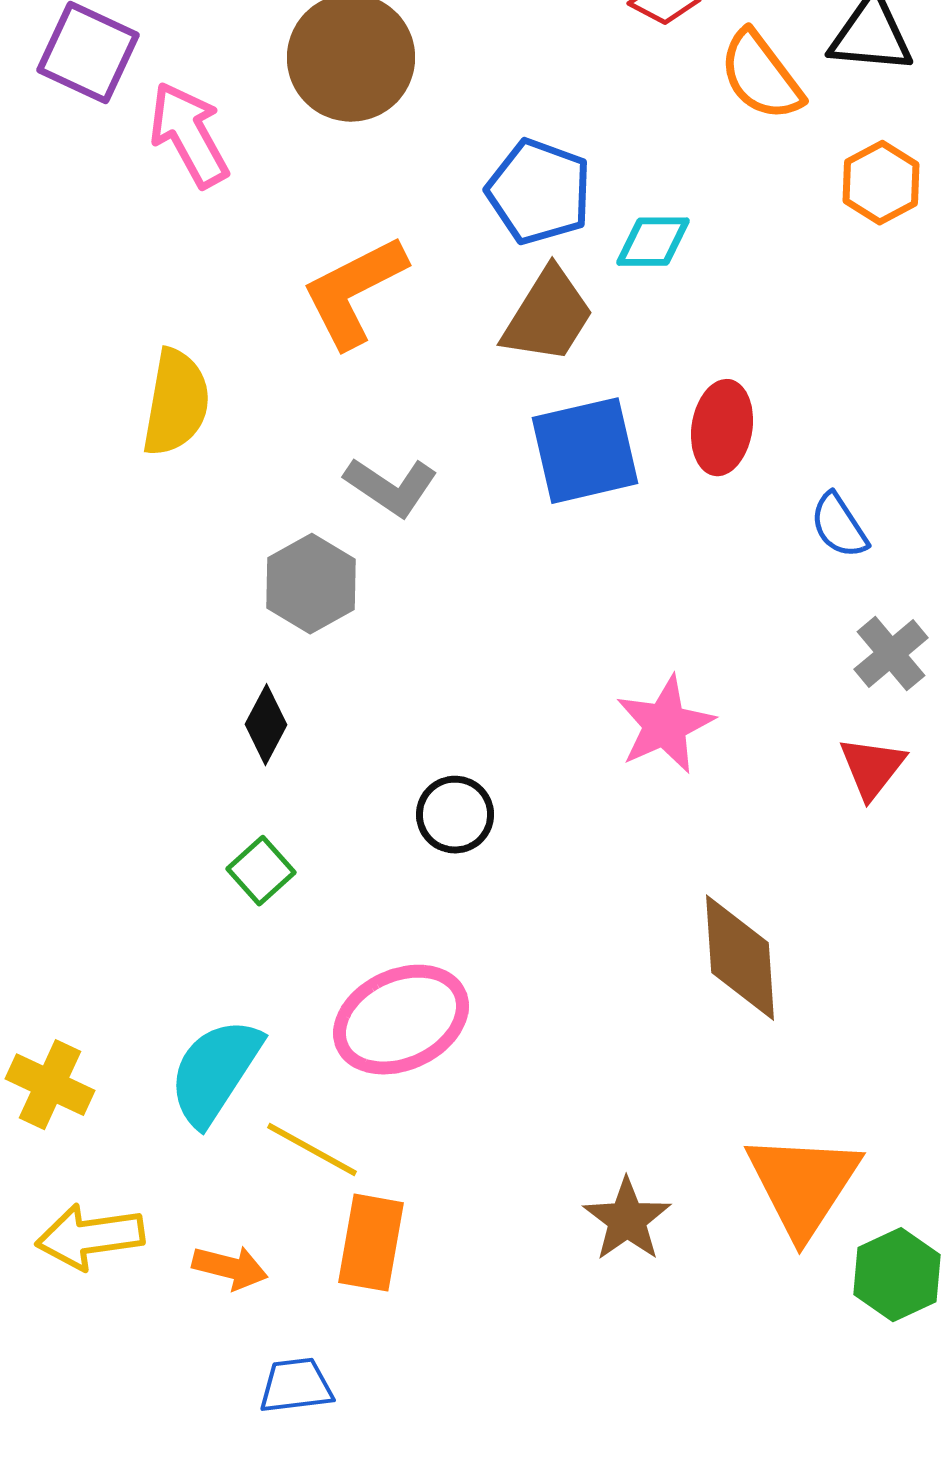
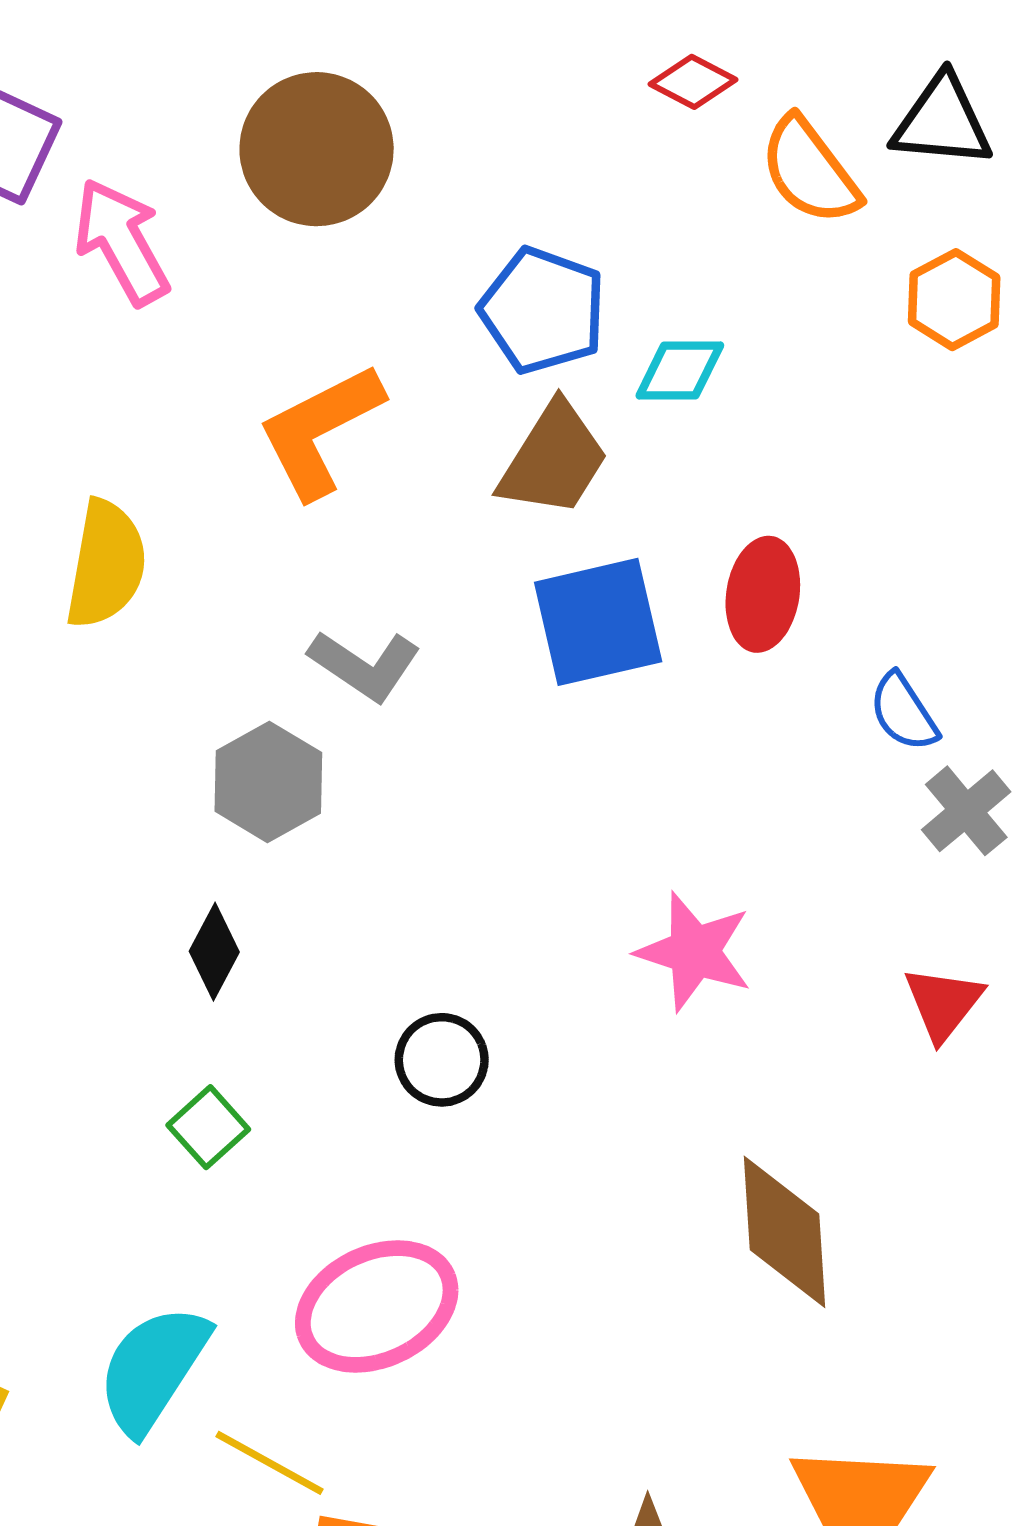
gray cross: (891, 654) -> (966, 811), moved
pink star: (665, 725) -> (694, 952), turned -30

